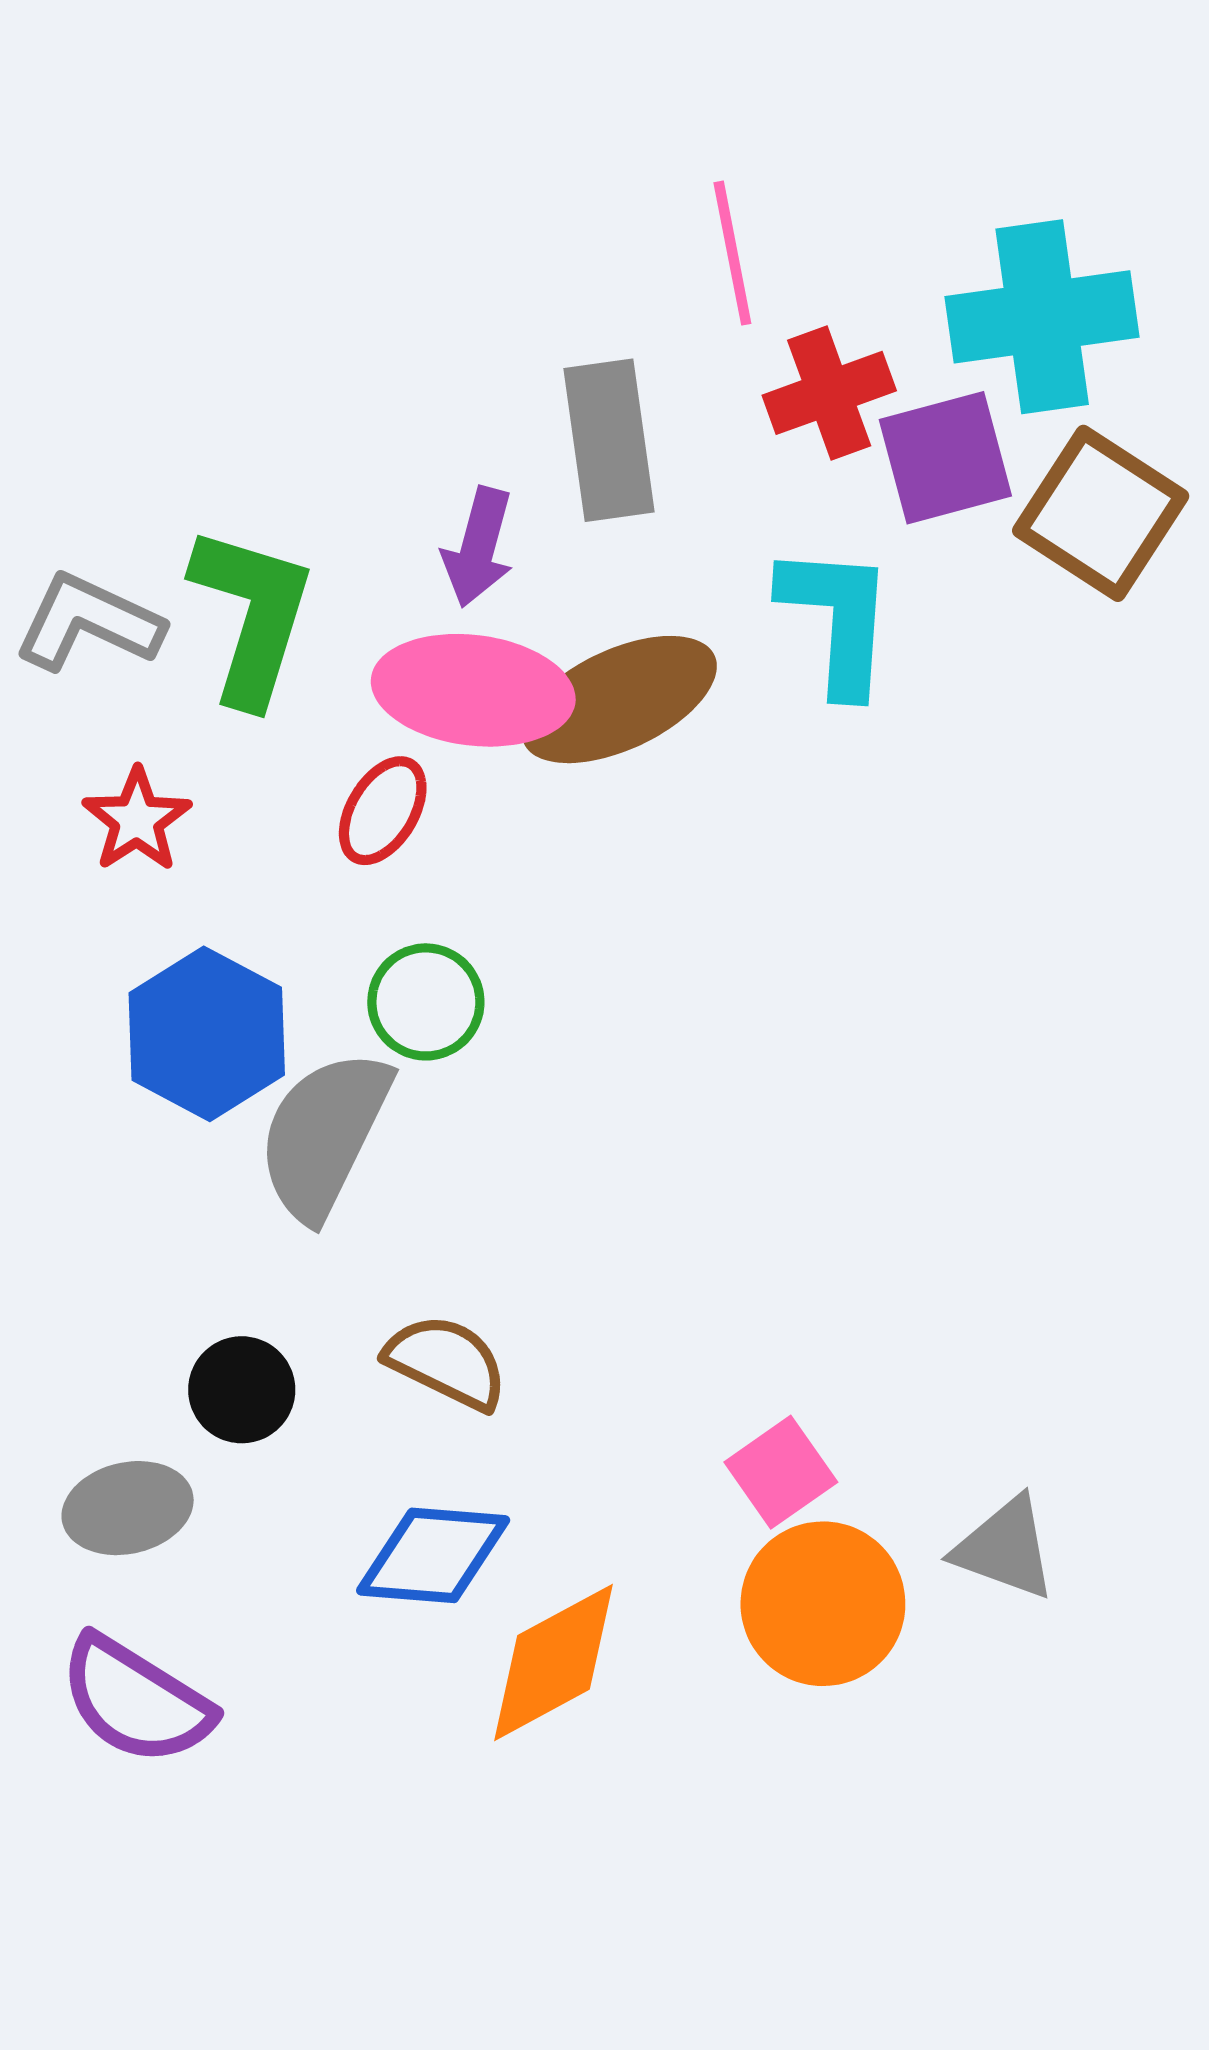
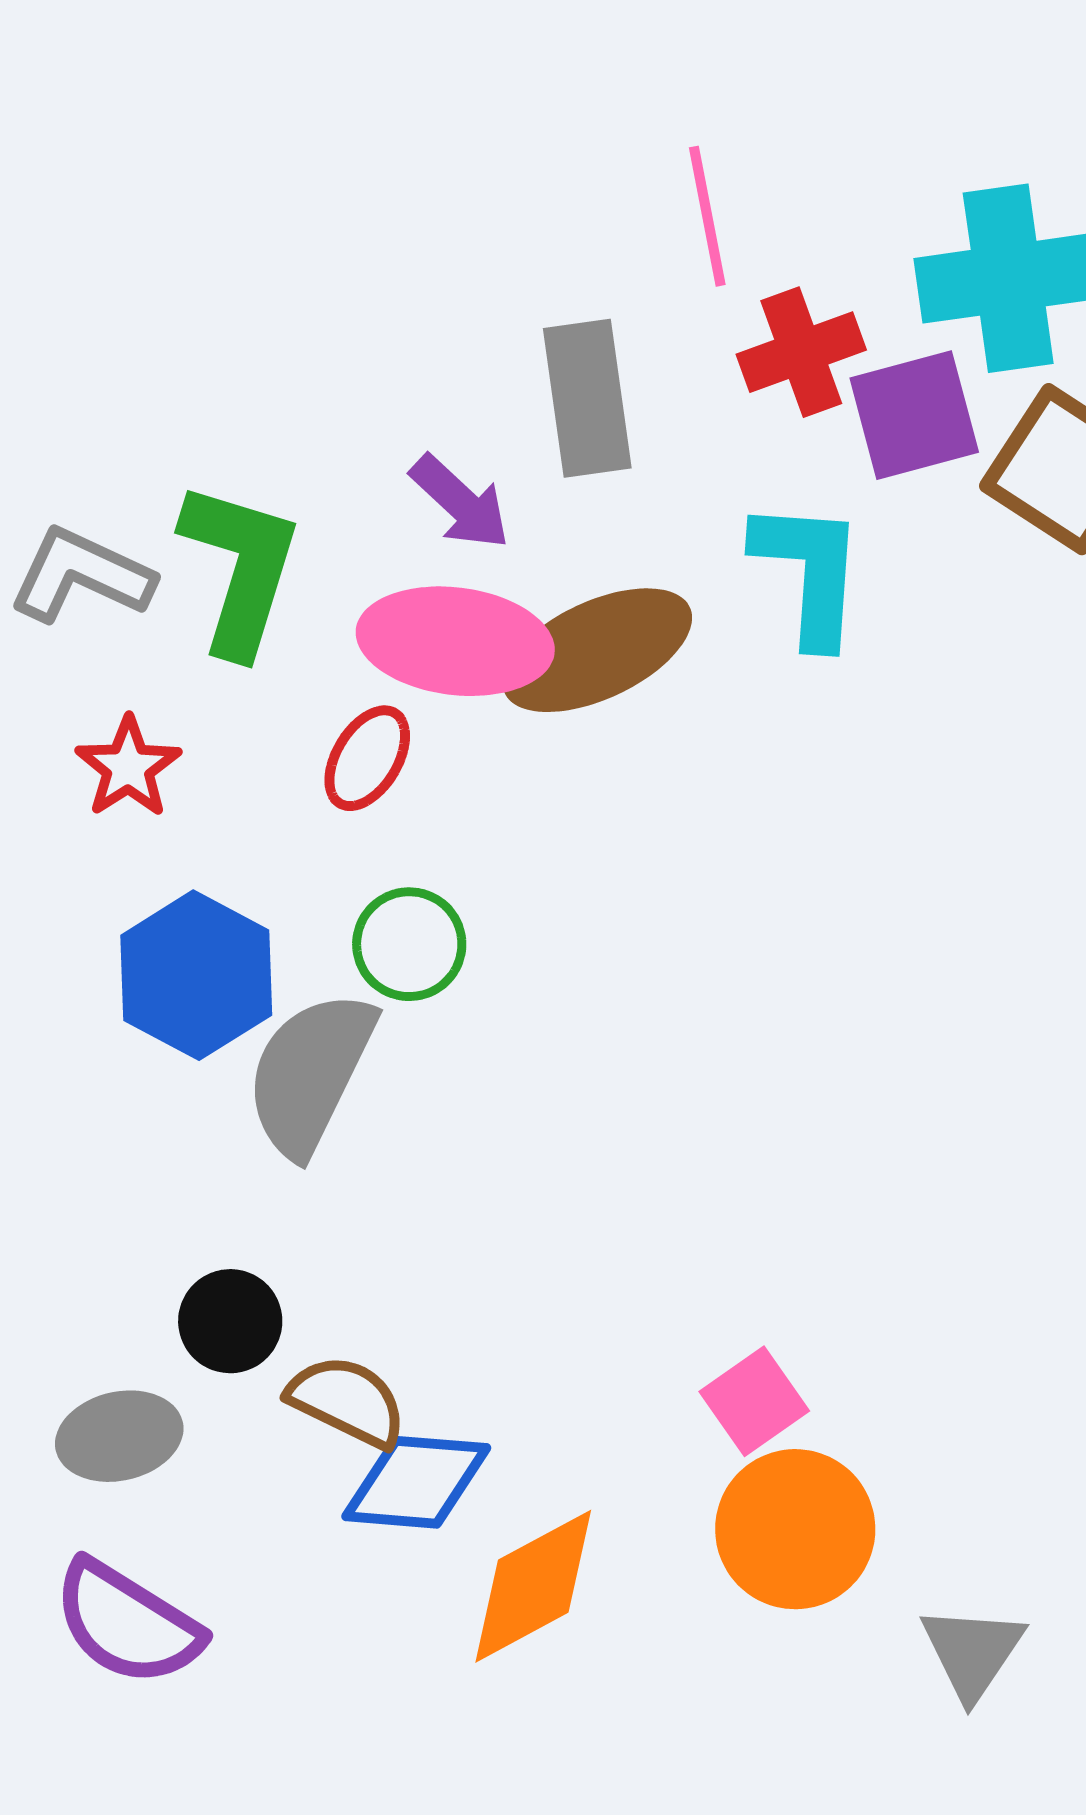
purple arrow: (478, 547) -> (460, 502), turned -62
brown semicircle: (446, 1362) -> (347, 1401), moved
gray triangle: (1005, 1548) -> (972, 1652), moved, turned 44

